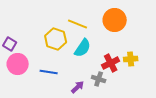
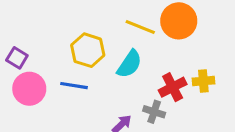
yellow line: (78, 24) -> (140, 27), moved
blue line: (49, 72) -> (74, 86), moved

